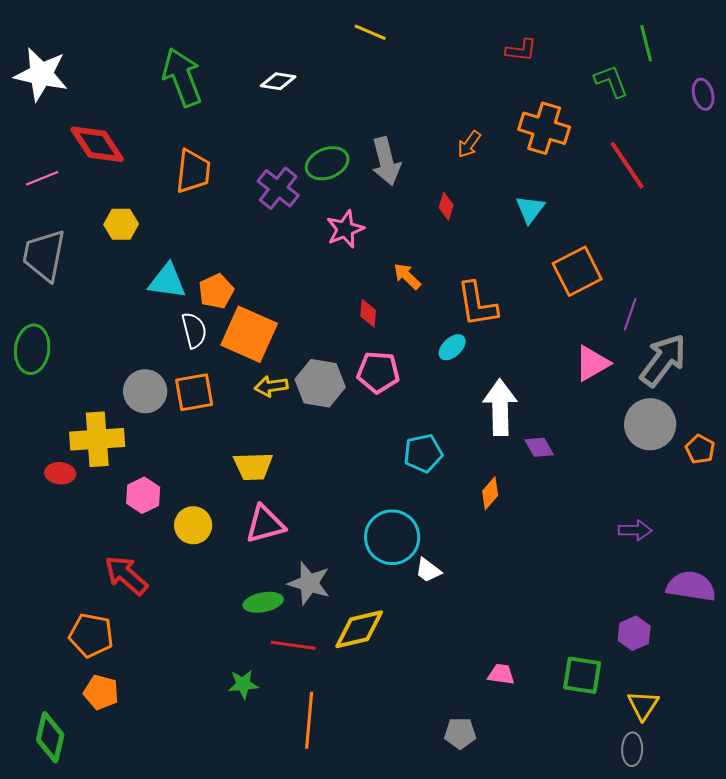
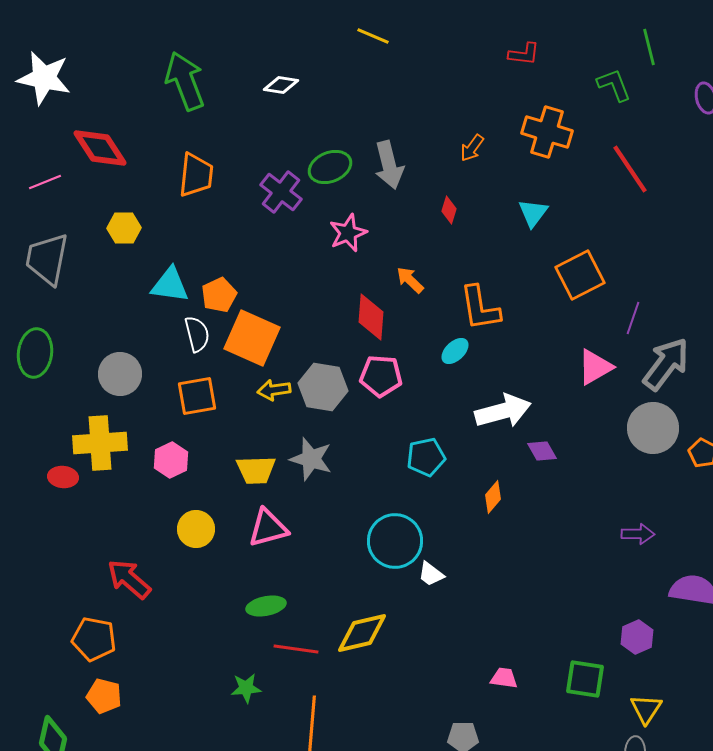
red diamond: (368, 313) -> (371, 317), size x1.6
gray circle: (145, 391) -> (120, 374), moved
white arrow: (500, 407) -> (503, 411), turned 76
pink hexagon: (143, 495) -> (171, 460), moved
gray star: (309, 583) -> (311, 459), moved

